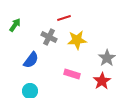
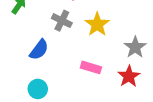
yellow star: (77, 40) -> (97, 24), turned -30

